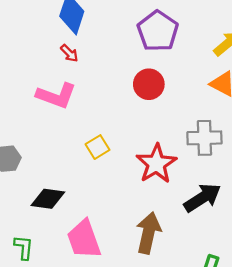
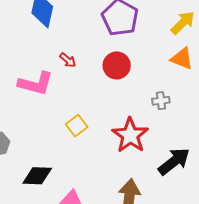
red arrow: (69, 53) -> (68, 60), moved
gray cross: (204, 138) -> (161, 101), moved, size x0.6

